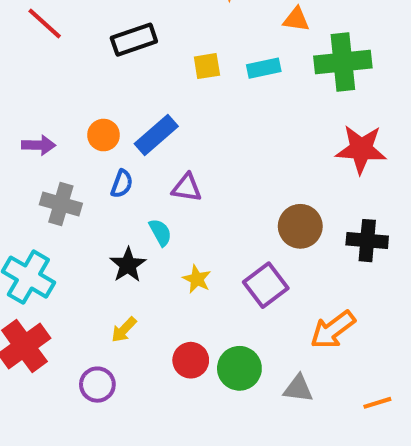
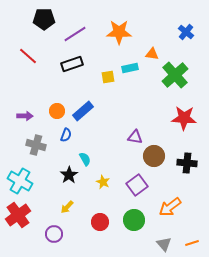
green cross: (343, 62) -> (175, 75), turned -36
cyan rectangle: (264, 68) -> (130, 68), moved
purple triangle: (187, 188) -> (135, 137), moved
green circle: (239, 368) -> (134, 220), moved
gray triangle: (298, 389) -> (164, 244), moved, turned 42

